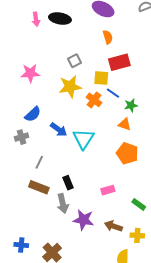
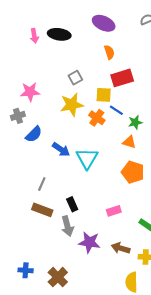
gray cross: (22, 137) -> (18, 116), moved

